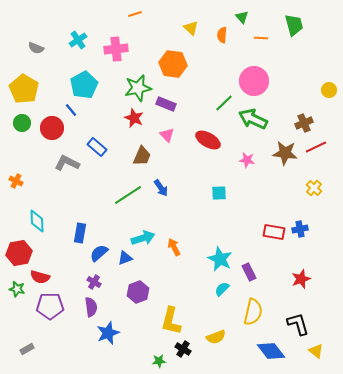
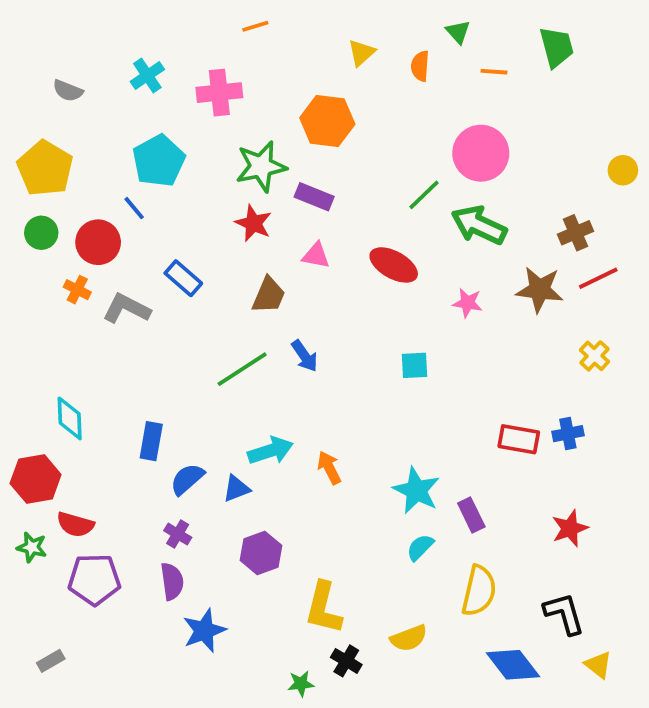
yellow triangle: (191, 28) -> (361, 53), turned 35
pink triangle: (167, 135) -> (316, 255), turned -35
orange cross: (16, 181) -> (77, 290), moved

